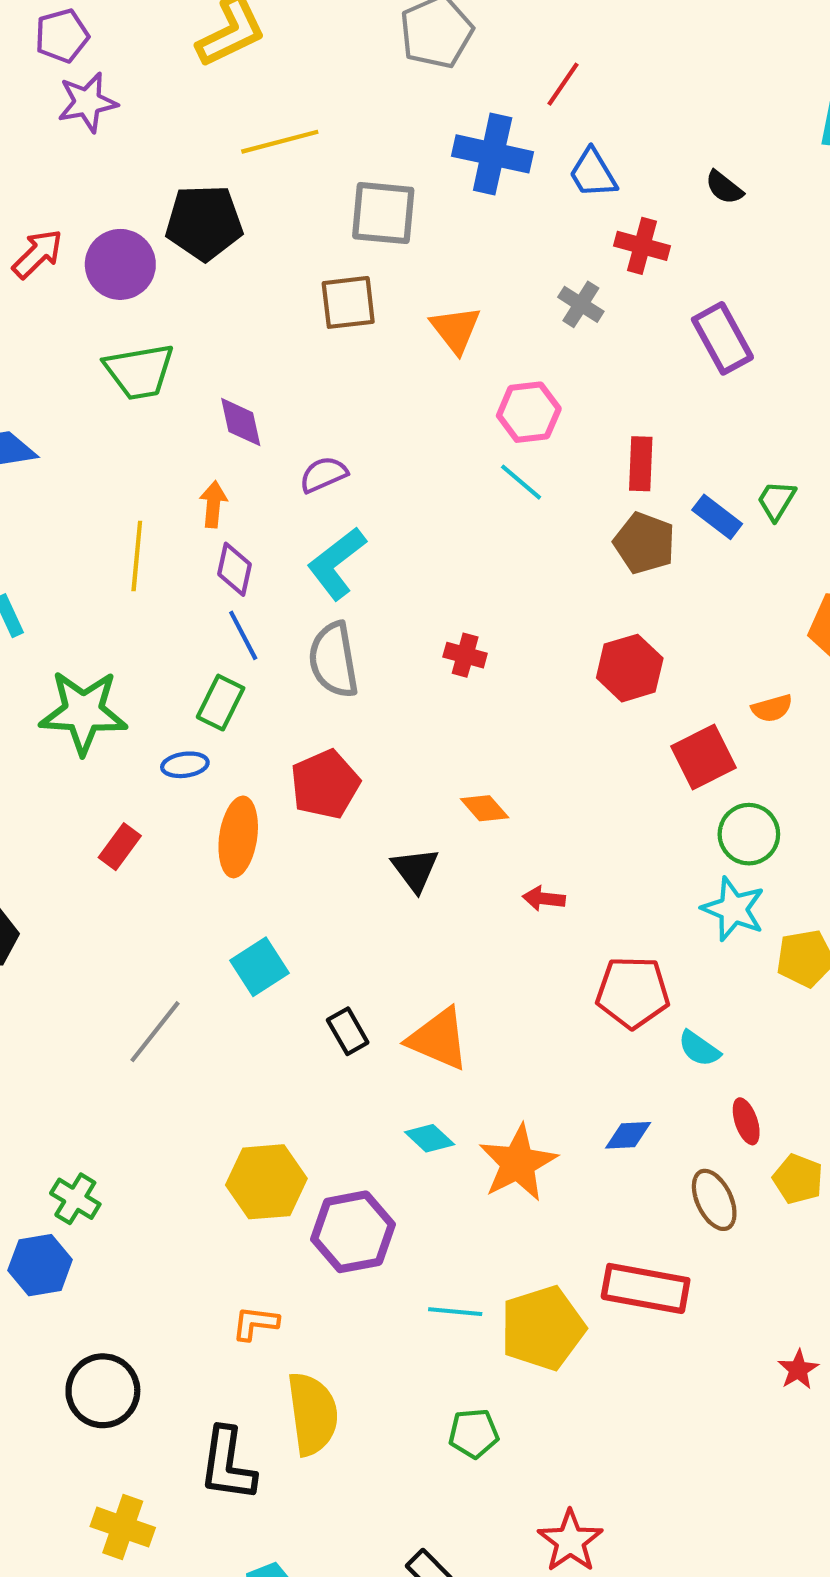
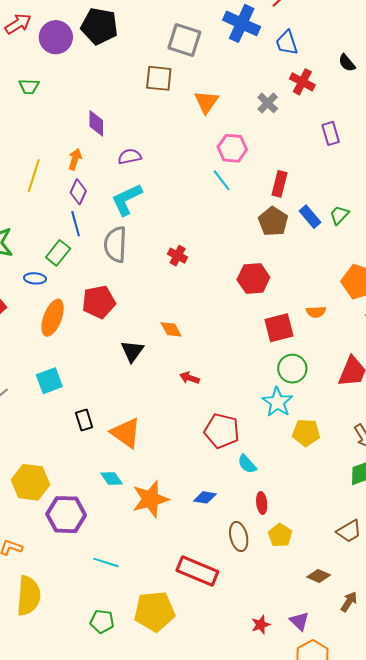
purple rectangle: (722, 338) -> (331, 133), size x0.7
green trapezoid: (139, 371) -> (29, 86), moved, size x0.6
yellow pentagon: (543, 1328) -> (155, 611), moved

